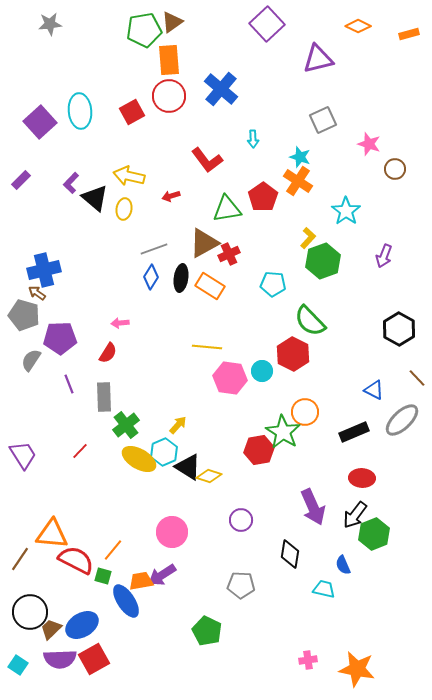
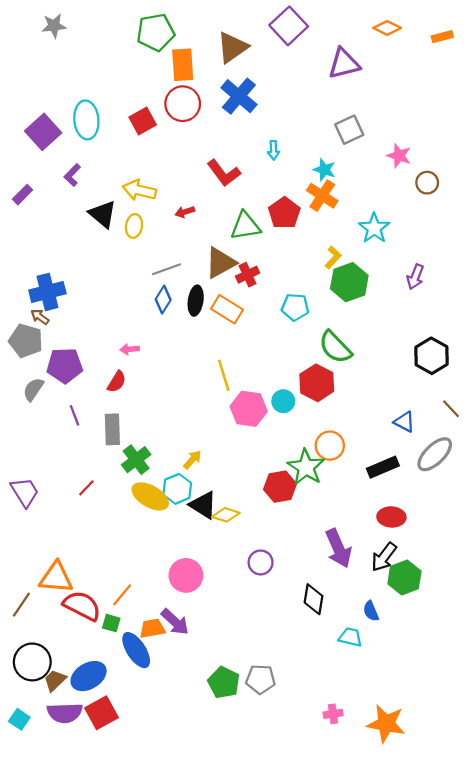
brown triangle: (172, 22) -> (232, 47), moved, size x1.4
purple L-shape: (71, 183) -> (72, 175), moved
yellow line: (207, 347) -> (224, 375), turned 68
purple arrow: (162, 575) -> (175, 622), turned -104
gray pentagon: (241, 585) -> (261, 679), moved

